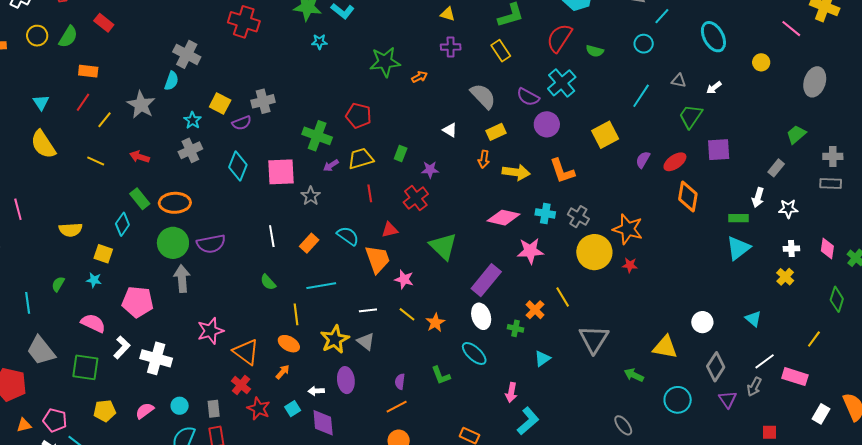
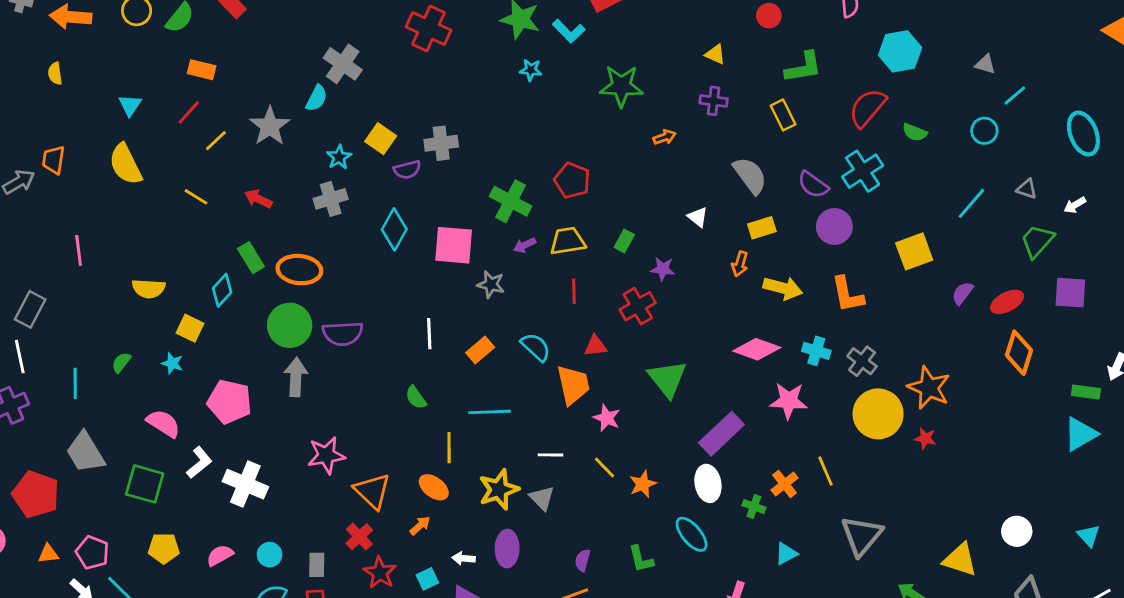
green star: (385, 62) -> (621, 86), moved
gray star: (311, 196) -> (491, 284), turned -30

